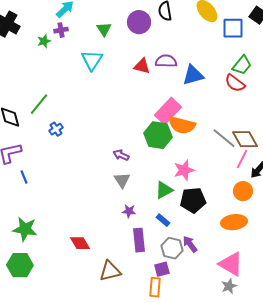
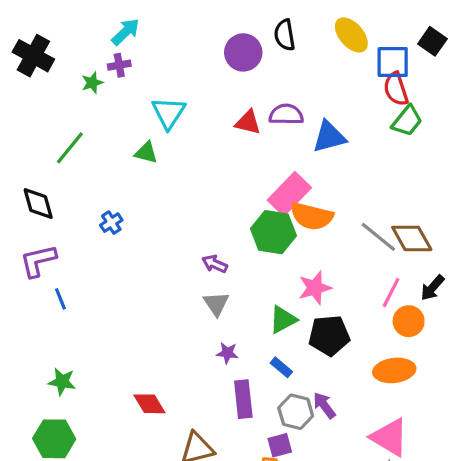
green triangle: (104, 29) -> (146, 153), moved, turned -42
red semicircle: (235, 83) -> (396, 89), moved, turned 35
green line: (39, 104) -> (70, 148), moved
pink line: (242, 159) -> (391, 293), moved
green star: (25, 229) -> (62, 382), size x0.7

